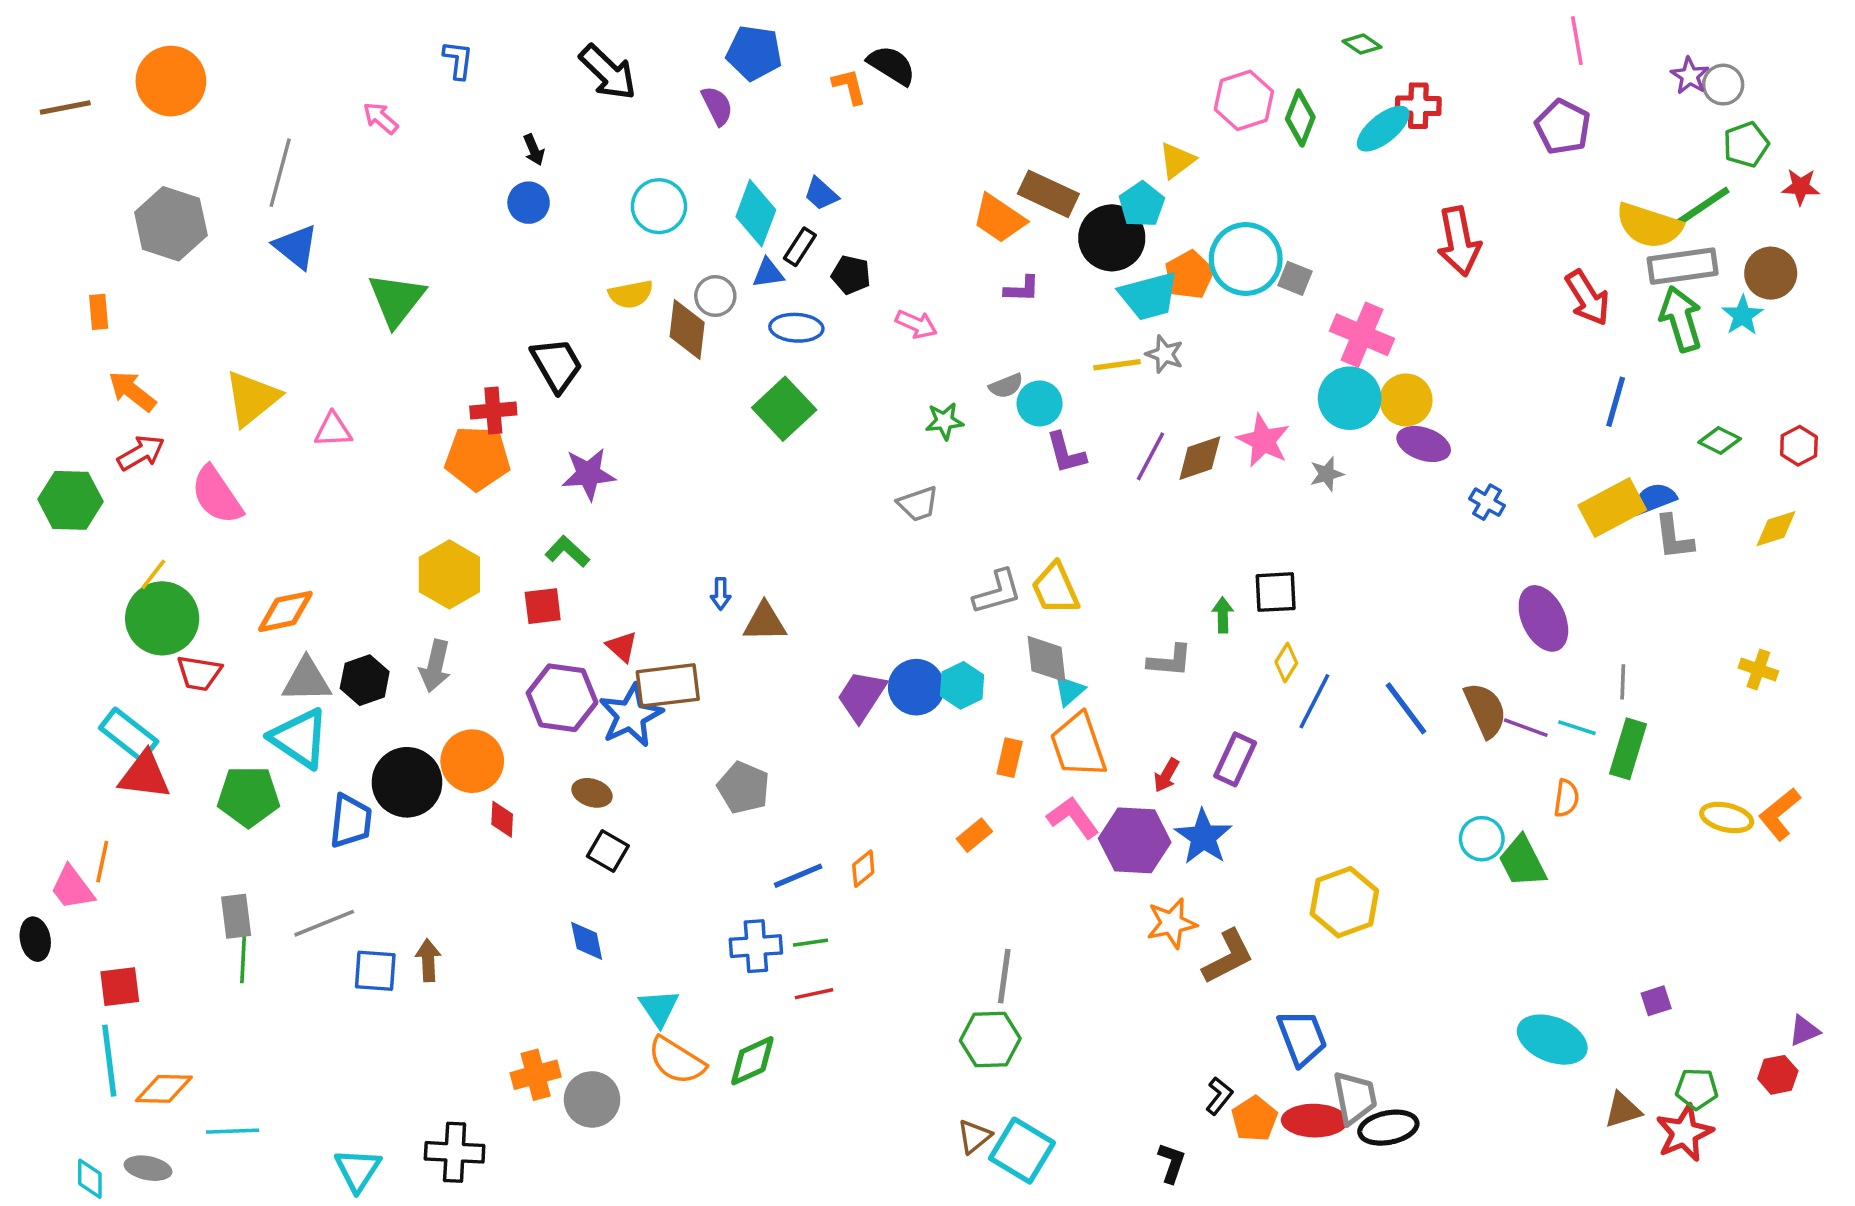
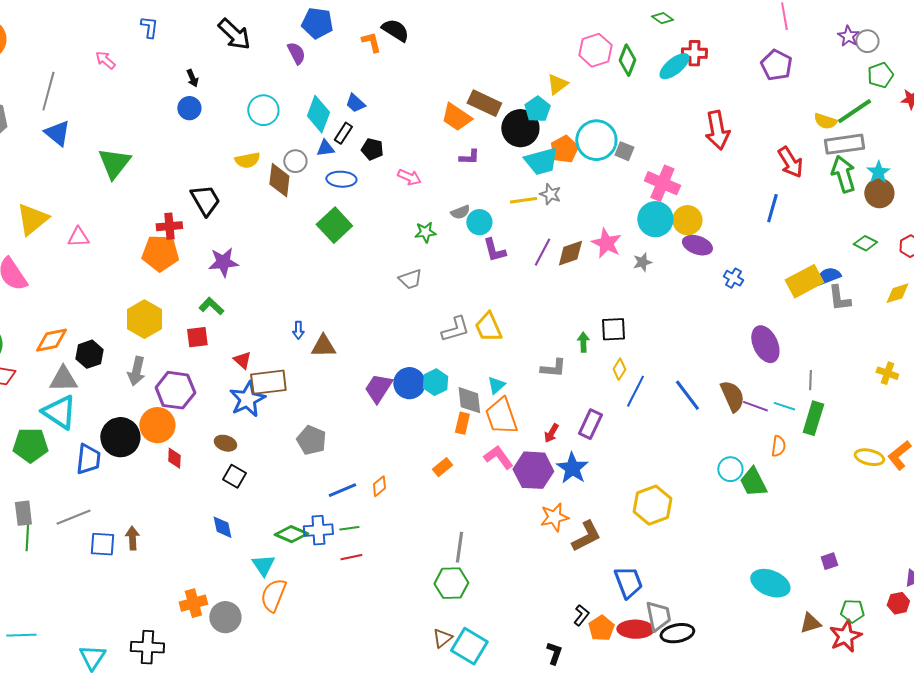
yellow semicircle: (1649, 226) -> (825, 121), size x0.6
brown circle: (1771, 273) -> (879, 193), moved
blue line: (1616, 402) -> (772, 208), moved
gray diamond: (1047, 659) -> (469, 400), moved
black hexagon: (365, 680) -> (89, 354), moved
purple hexagon: (562, 698) -> (175, 390), moved
orange semicircle: (677, 1061) -> (273, 595), turned 80
green diamond: (752, 1061) -> (291, 534), moved, turned 48

